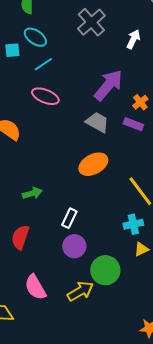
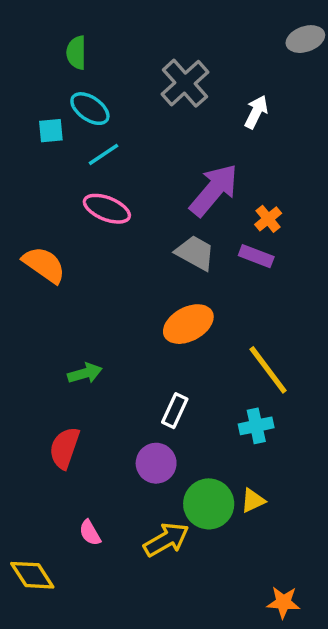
white rectangle: (69, 218) -> (175, 411), moved
yellow triangle: (141, 249) -> (253, 501), moved
pink semicircle: (35, 287) -> (90, 533), size x0.6

